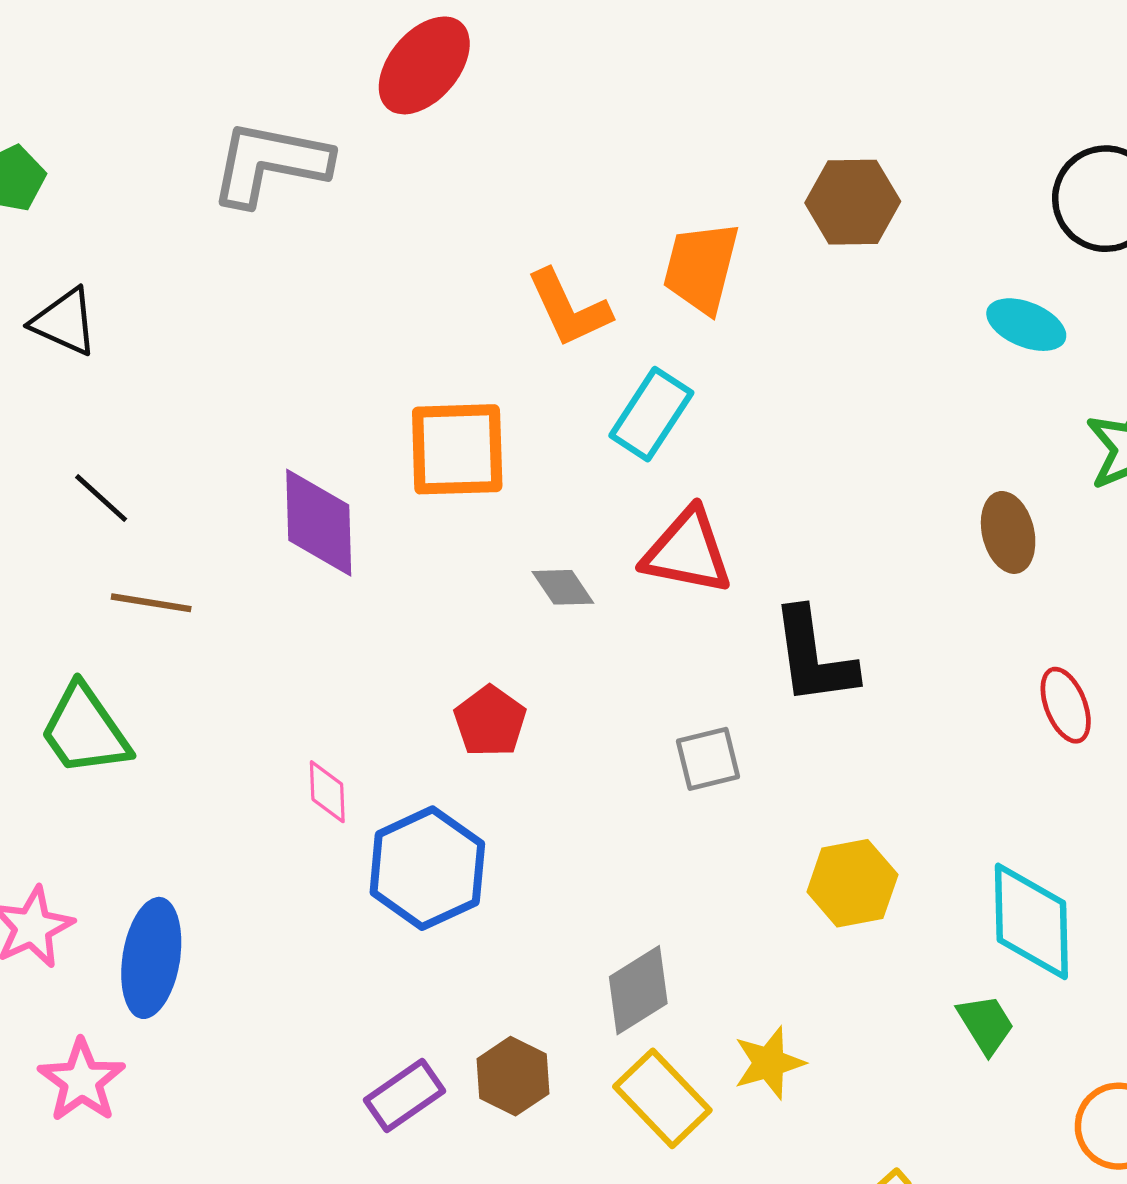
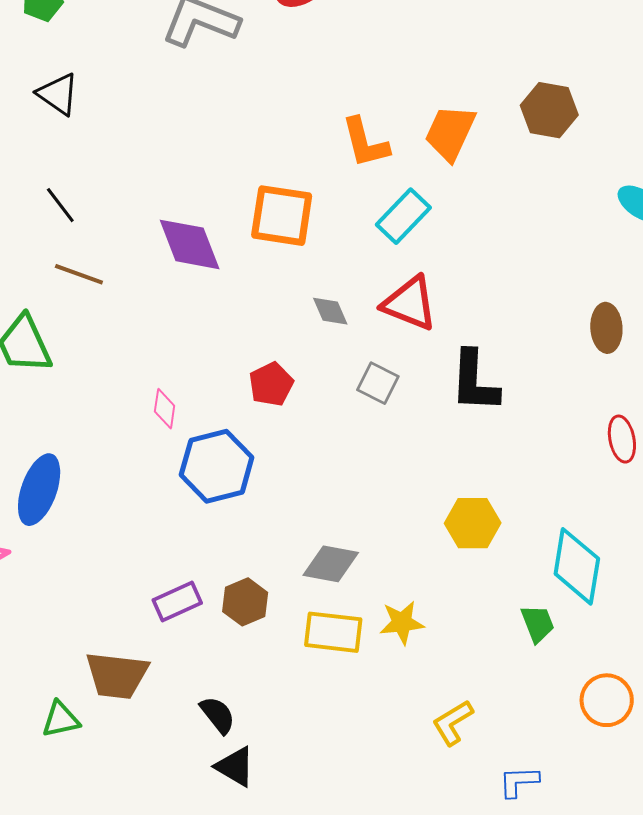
purple diamond: (319, 523) -> (190, 244), turned -30
gray square: (708, 759) -> (378, 383), moved, turned 30
gray diamond: (638, 990) -> (331, 564), turned 32
yellow rectangle: (662, 1098) -> (333, 632), turned -50

